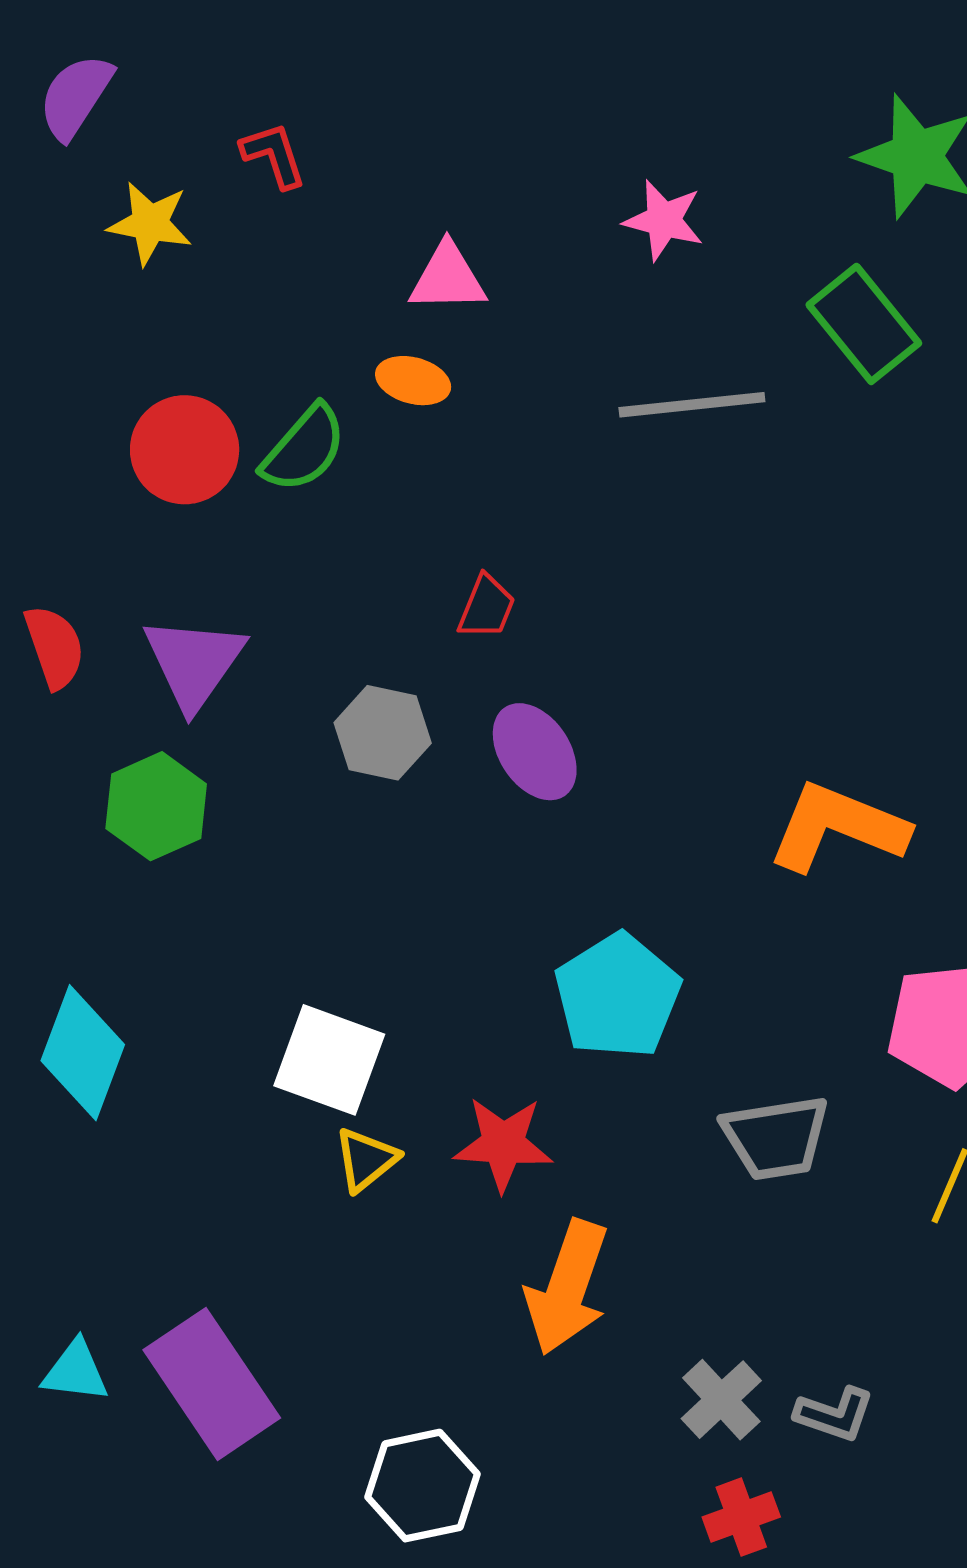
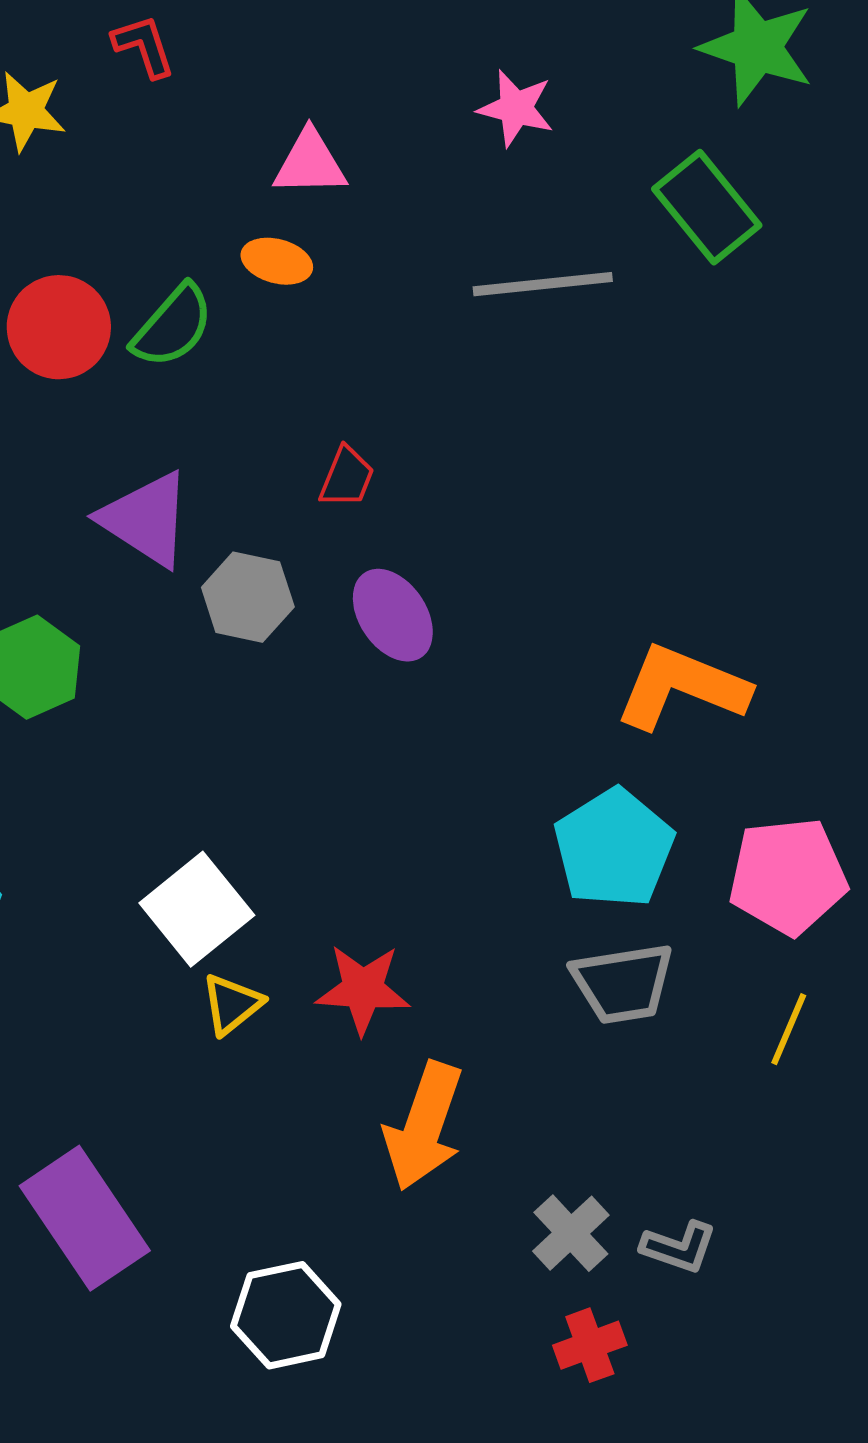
purple triangle: (194, 663) -> (146, 519), moved, turned -32
cyan pentagon: (618, 996) -> (614, 848), moved
white square: (329, 1060) -> (197, 909), turned 31

